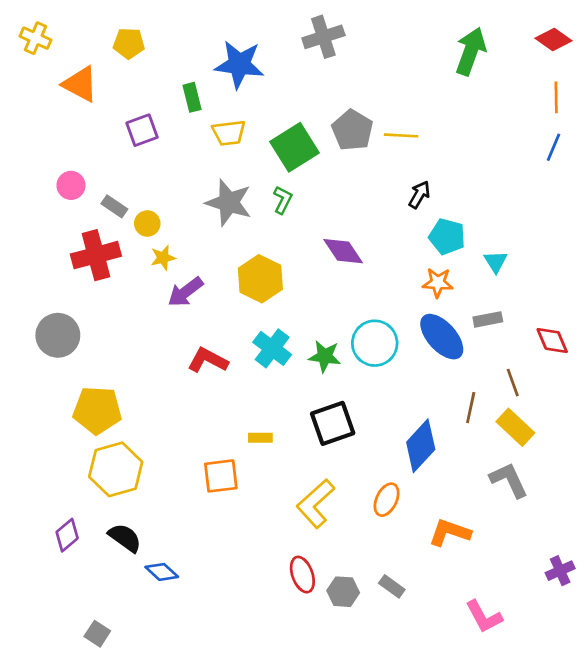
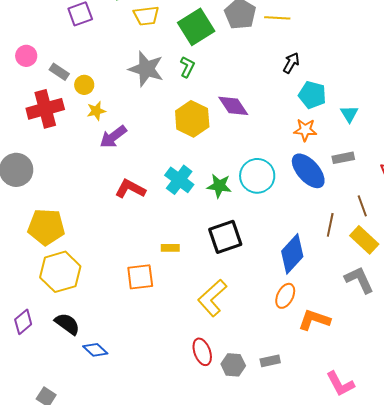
yellow hexagon: (260, 279) -> (192, 119), moved
orange ellipse: (387, 500) -> (285, 296), moved
gray rectangle: (392, 586) -> (270, 361), turned -48

